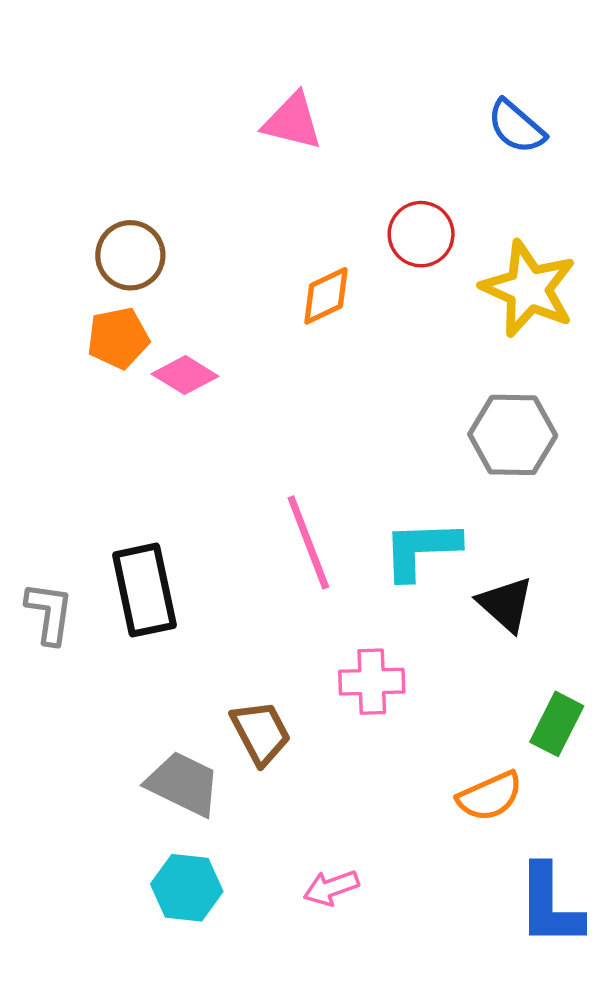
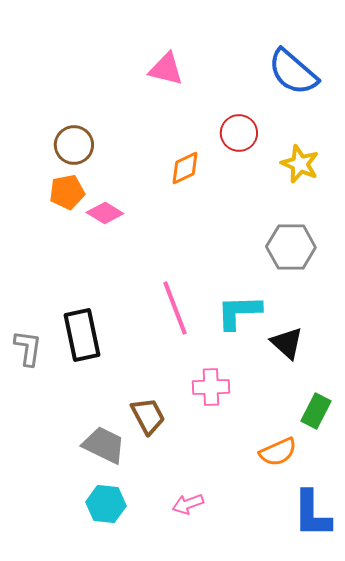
blue semicircle: (516, 127) -> (293, 72), size x1.5
yellow star: (529, 289) -> (300, 164), size x0.7

